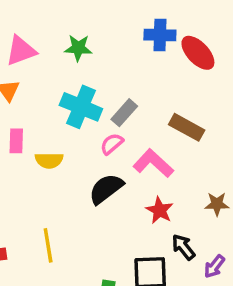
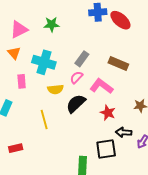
cyan cross: (81, 107) -> (44, 62), moved
yellow semicircle: (49, 160) -> (55, 89), moved
yellow line: (48, 245) -> (44, 119), moved
black arrow: (183, 247) -> (124, 132), turned -42

